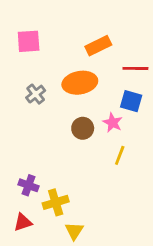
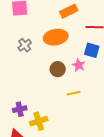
yellow line: (120, 155) -> (74, 93), moved, turned 56
purple cross: (29, 185) -> (20, 109), turned -32

